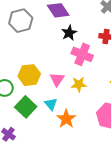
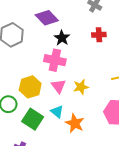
pink cross: (82, 54) -> (55, 60), moved

